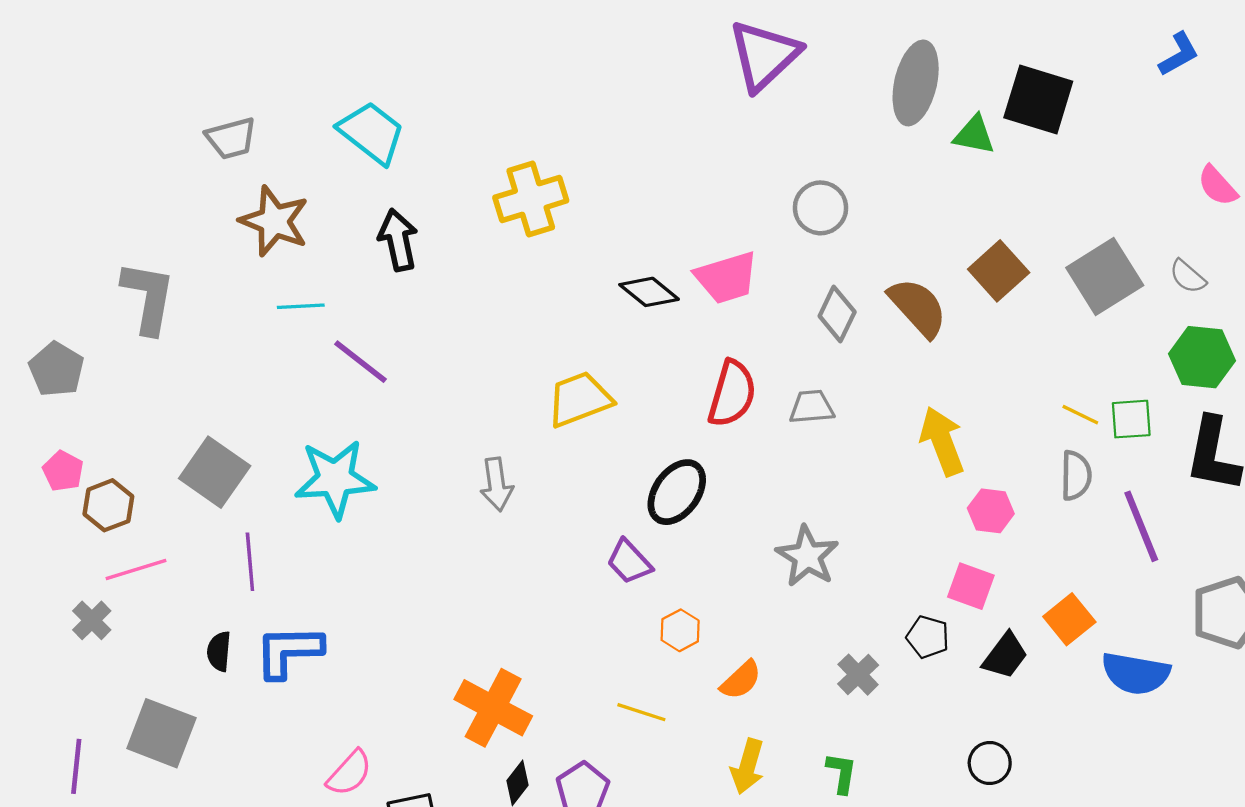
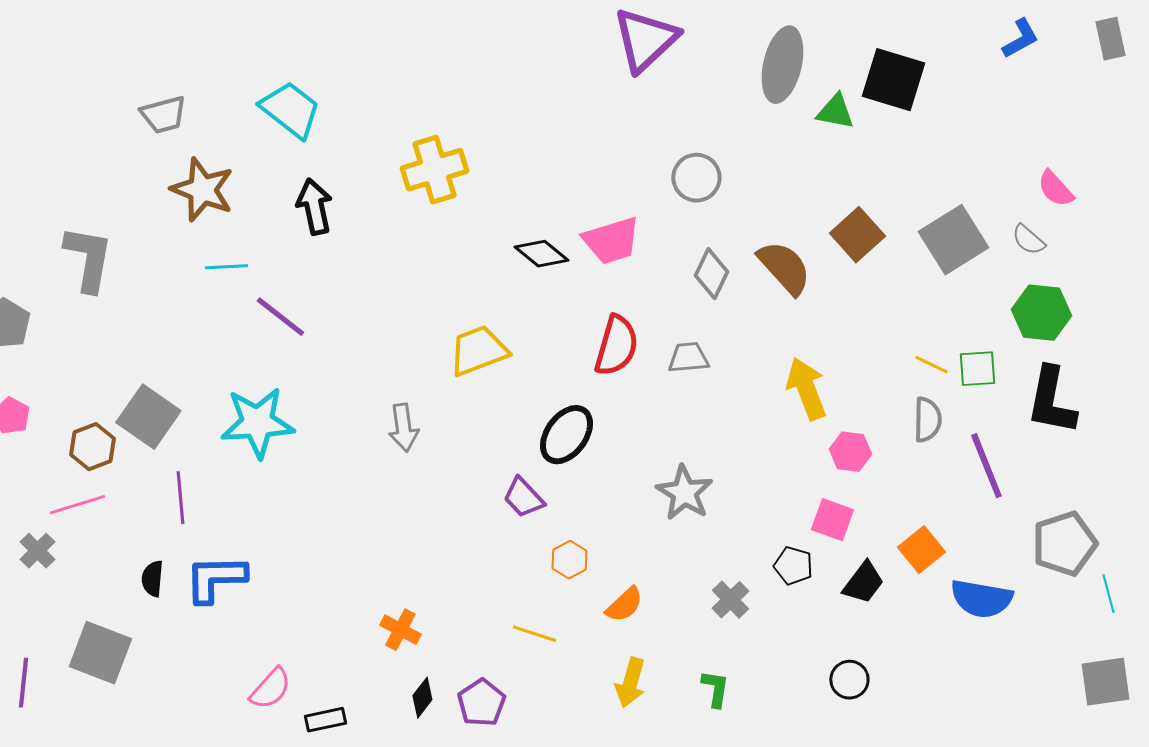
pink semicircle: (1217, 186) -> (1055, 189), moved
brown hexagon: (108, 505) -> (92, 447), moved
orange cross: (493, 708) -> (400, 630), size x0.6

